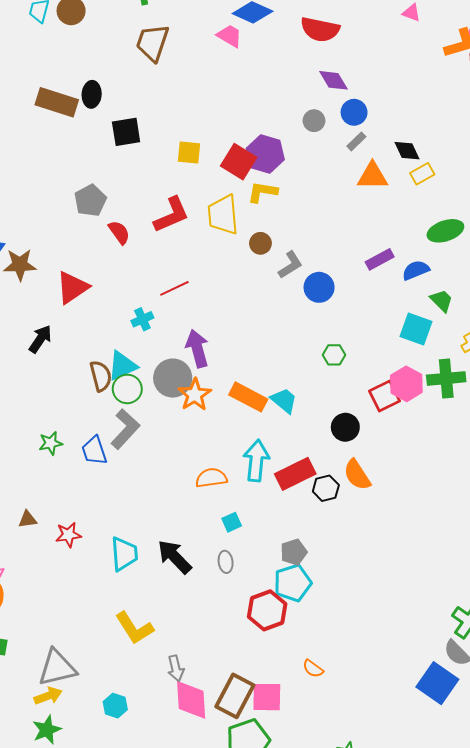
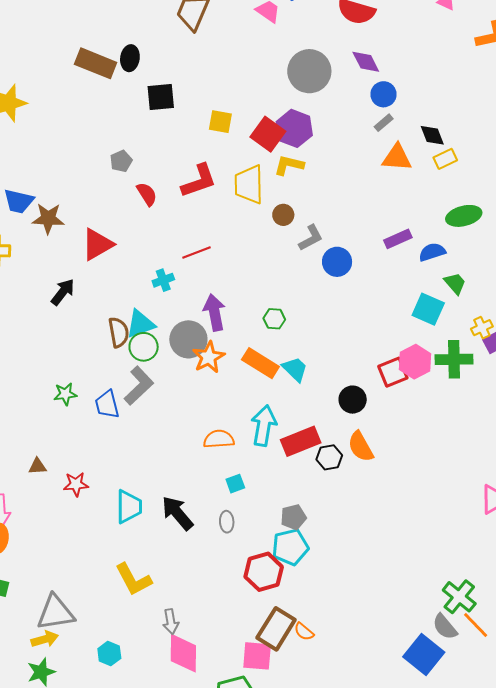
gray circle: (314, 121) -> (309, 71), moved, size x2.0
gray pentagon: (90, 201) -> (121, 161), size x0.7
green hexagon: (334, 355) -> (274, 319), moved
brown rectangle: (235, 696) -> (276, 629), moved

